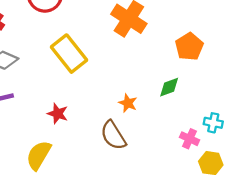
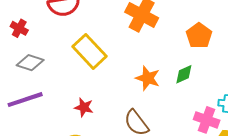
orange star: (128, 103) -> (148, 78), moved, size x1.4
pink cross: (189, 139) -> (207, 120), size x1.4

